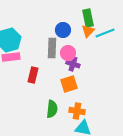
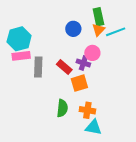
gray rectangle: (52, 48) -> (38, 67), moved
pink circle: (68, 53) -> (92, 53), moved
red rectangle: (33, 75) -> (64, 67), moved, turned -63

